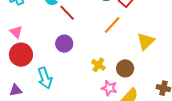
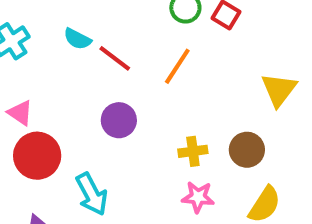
orange line: (112, 25) -> (177, 66), moved
yellow cross: (98, 65) -> (193, 151), turned -32
pink star: (109, 88) -> (198, 197), moved

